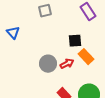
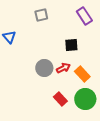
orange rectangle: (86, 57) -> (82, 74), moved

